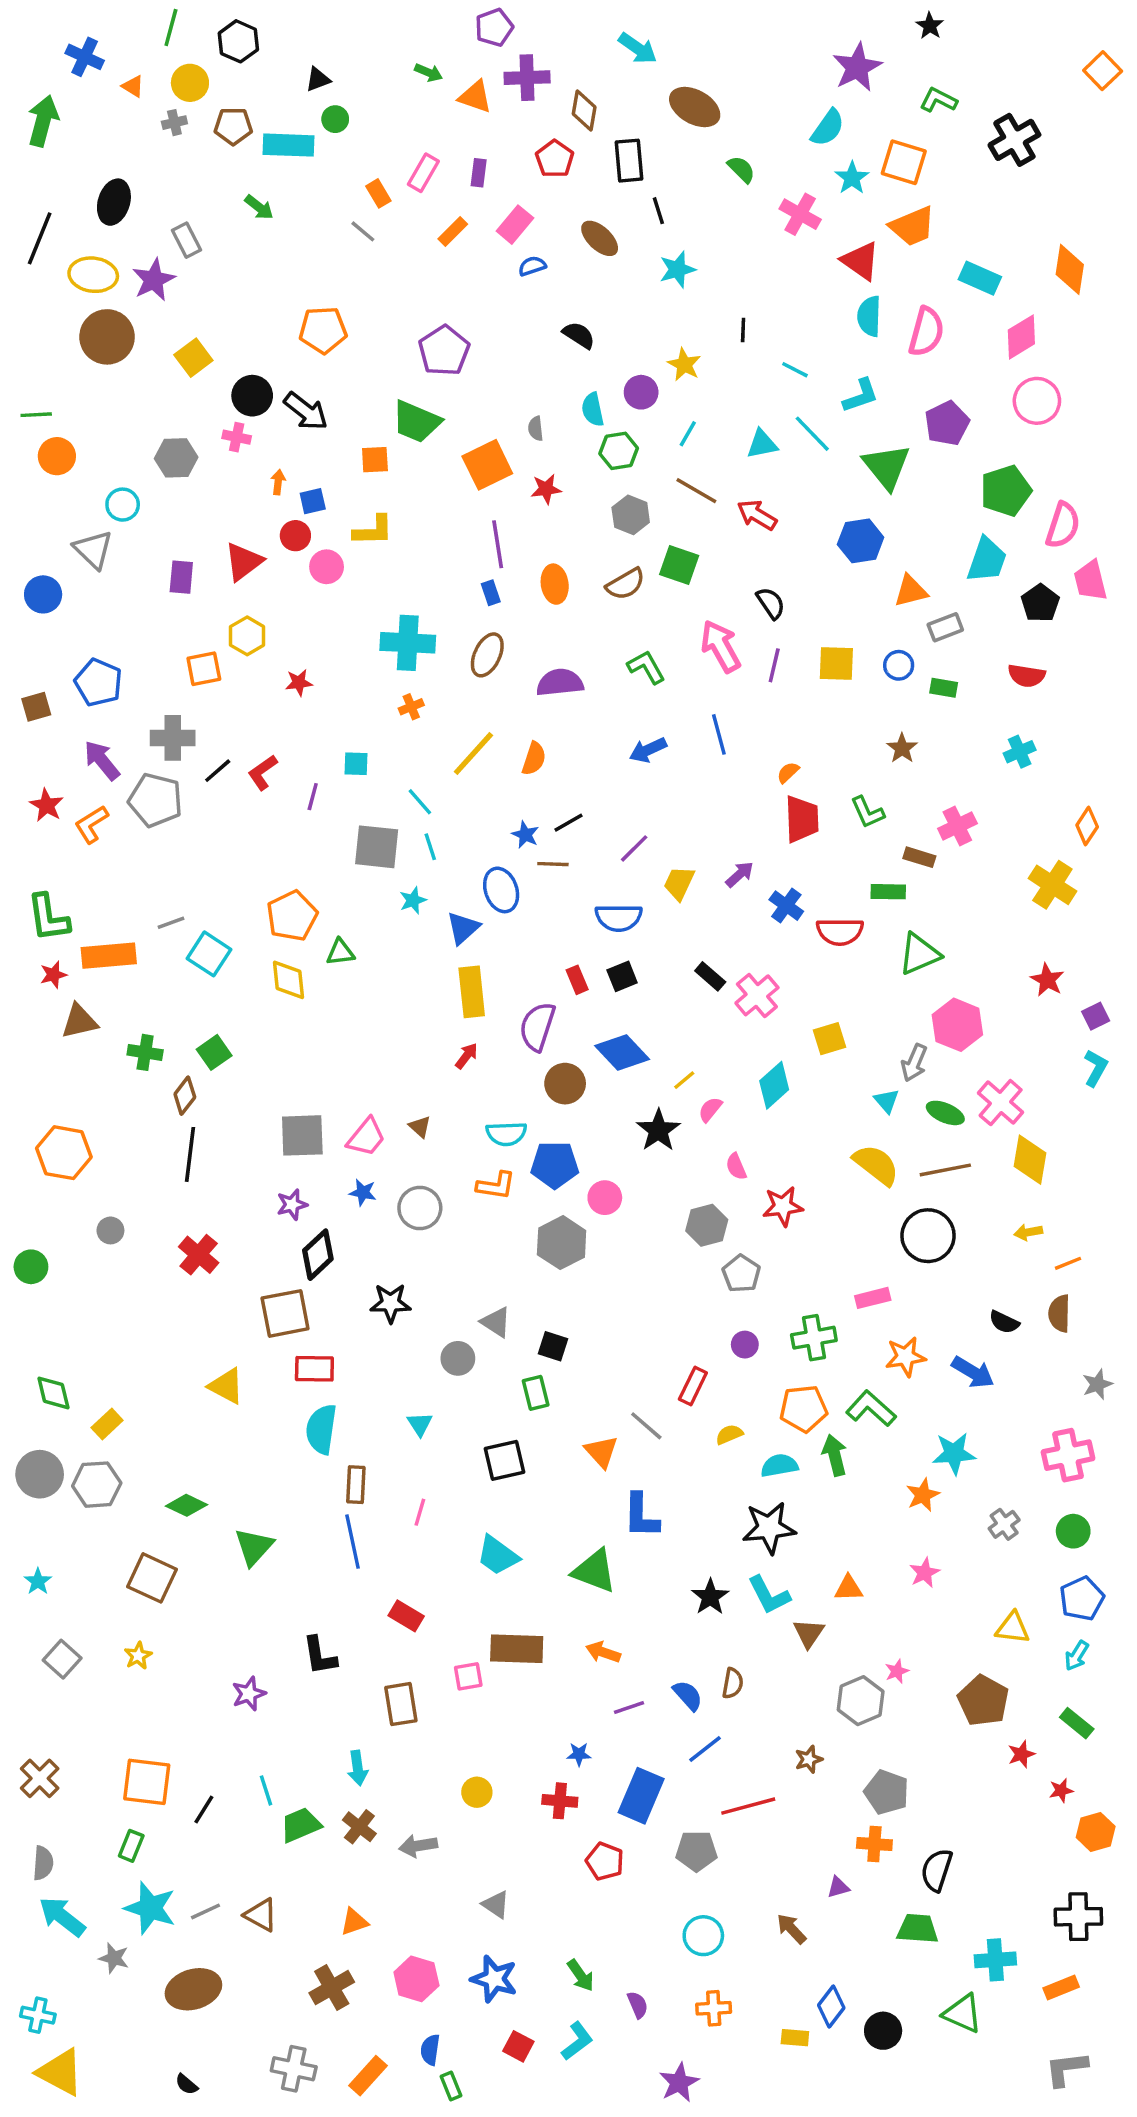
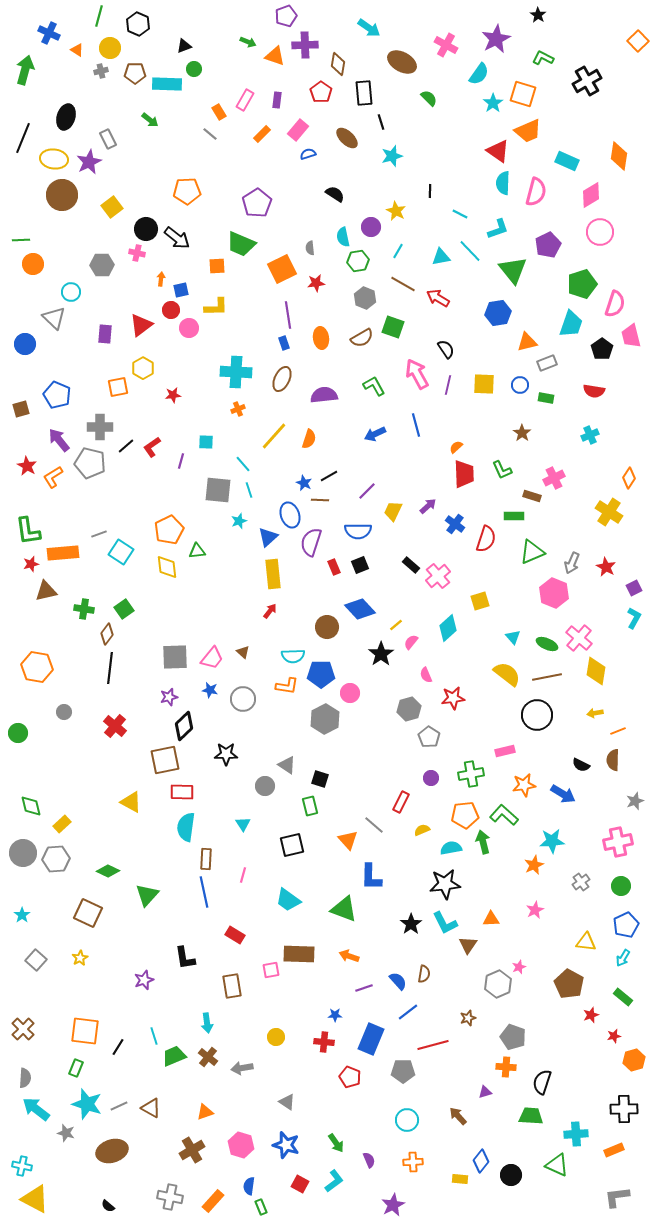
pink cross: (800, 214) -> (446, 45), moved
red semicircle: (840, 931) -> (486, 539), turned -72
purple semicircle: (537, 1027) -> (311, 542), moved
gray arrow: (914, 1063) -> (572, 563), moved

